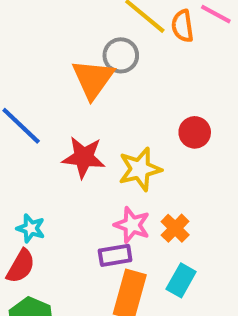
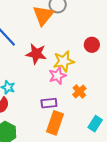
pink star: (132, 225) -> (57, 76), moved, turned 30
cyan rectangle: (181, 280) -> (95, 124), moved

